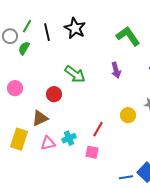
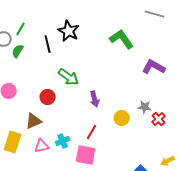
black line: (47, 32) -> (48, 44), moved
purple arrow: (116, 70) -> (95, 99), moved
pink square: (92, 152) -> (86, 155), size x1.5

